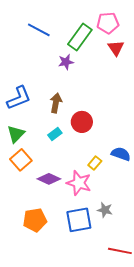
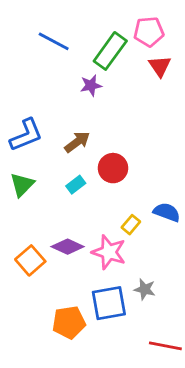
brown arrow: (56, 103) -> (77, 142), turned 42
orange square: (21, 160) -> (30, 260), moved
orange pentagon: (35, 220) -> (69, 322), moved

